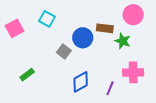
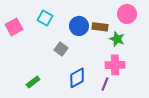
blue circle: (83, 38) -> (79, 26), moved
pink cross: (133, 72) -> (115, 65), moved
green rectangle: (27, 75) -> (33, 82), moved

